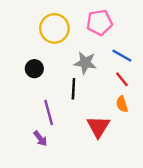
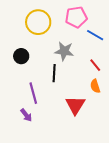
blue line: (122, 56) -> (95, 35), moved

